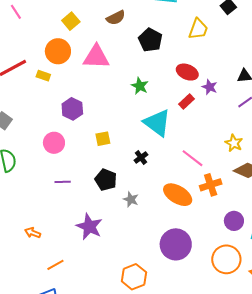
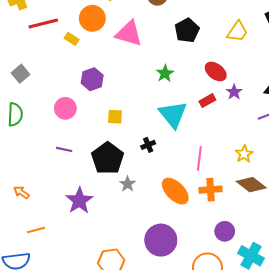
pink line: (193, 158) -> (199, 159), turned 45
black pentagon: (106, 180) -> (108, 158), size x1.4

